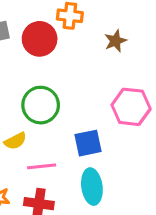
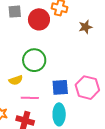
pink hexagon: (131, 107) -> (87, 88), moved

